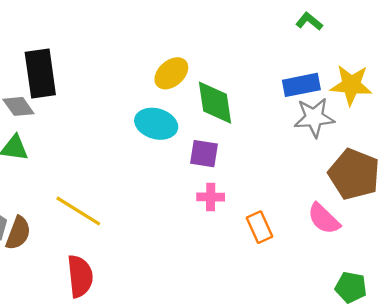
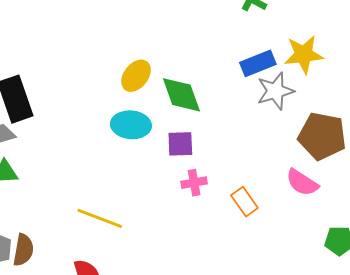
yellow line: (78, 211) -> (100, 218), moved

